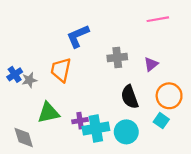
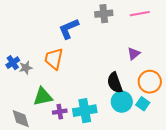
gray cross: (117, 57) -> (104, 14), moved
purple cross: (80, 121) -> (60, 112), moved
cyan circle: (126, 132) -> (122, 102), moved

